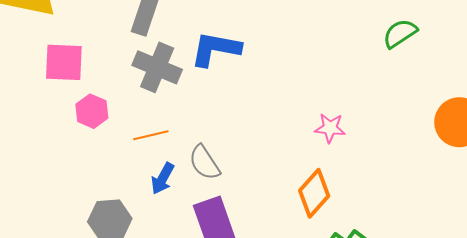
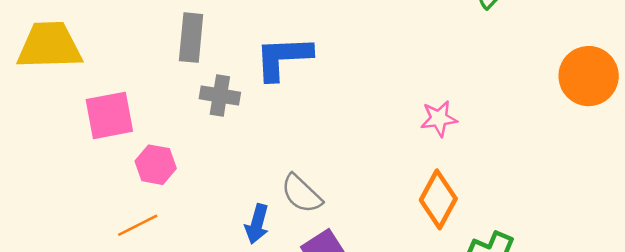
gray cross: (157, 67) -> (220, 96), size x0.7
orange line: (151, 135) -> (138, 225), moved

